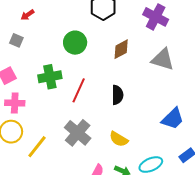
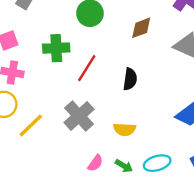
yellow semicircle: (119, 139) -> (125, 129), turned -36

